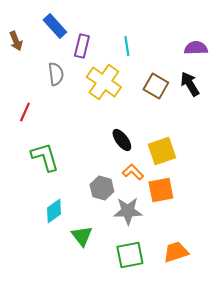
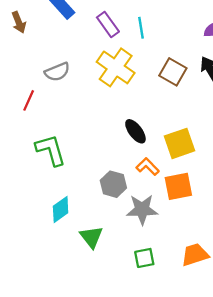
purple rectangle: (82, 46) -> (108, 24), moved, turned -50
gray semicircle: (56, 74) -> (57, 72), moved, turned 75
green square: (130, 255) -> (144, 258), size x0.7

